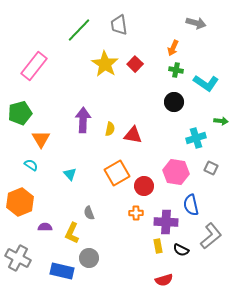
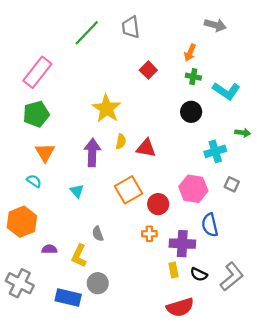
yellow star: (105, 64) -> (107, 109), moved
green pentagon: (20, 113) -> (36, 114), moved
purple arrow: (83, 120) -> (92, 152), moved
gray L-shape: (211, 236) -> (232, 277), moved
red semicircle: (164, 280) -> (180, 307), size x1.4

